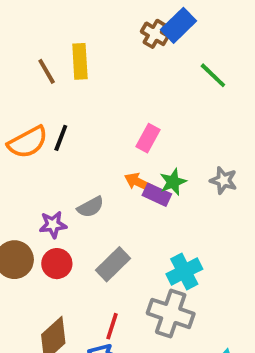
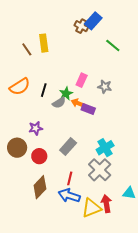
black line: (61, 138) -> (44, 90), moved
gray star: (223, 180) -> (105, 87), moved
green star: (173, 182) -> (66, 94), moved
gray semicircle: (91, 207) -> (59, 103), moved
red circle: (57, 264) -> (39, 156), moved
gray cross: (171, 313) -> (100, 170), turned 30

